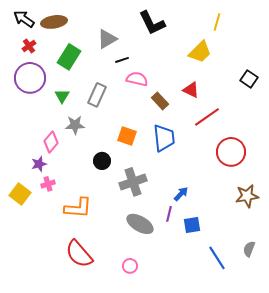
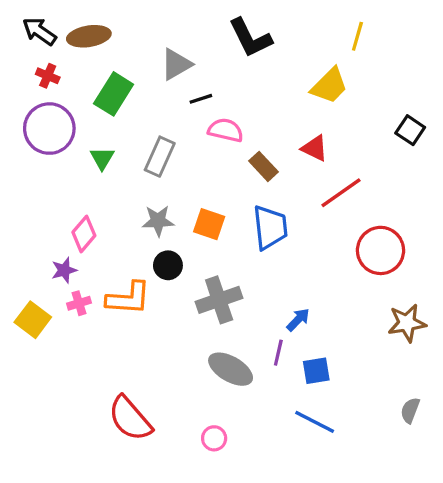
red cross: (29, 46) -> (48, 76), turned -32
gray star: (75, 125) -> (158, 221), moved
orange L-shape: (78, 208) -> (128, 298), moved
blue line: (217, 258) -> (315, 422), moved, turned -30

